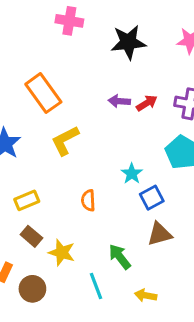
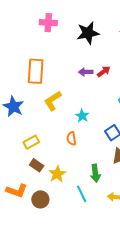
orange rectangle: (43, 93) -> (36, 71), turned 45
cyan star: (132, 174) -> (82, 116), moved
yellow star: (62, 252) -> (57, 174), turned 30
green arrow: (120, 257) -> (95, 173), turned -144

